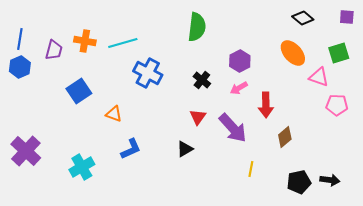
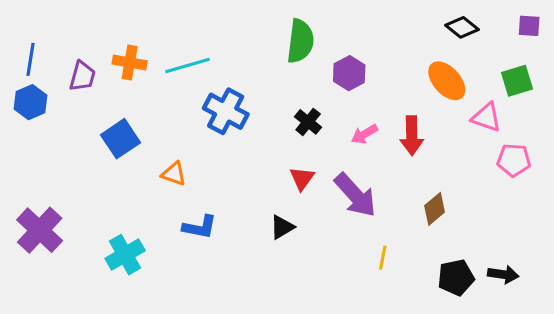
purple hexagon: (240, 61) -> (349, 73), moved
red arrow: (266, 105) -> (412, 136), moved
blue L-shape: (131, 149) -> (200, 227), turned 35

